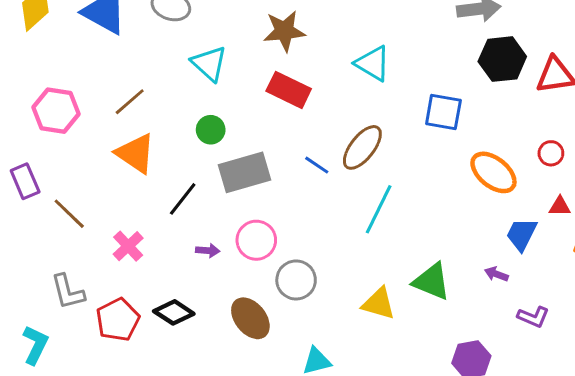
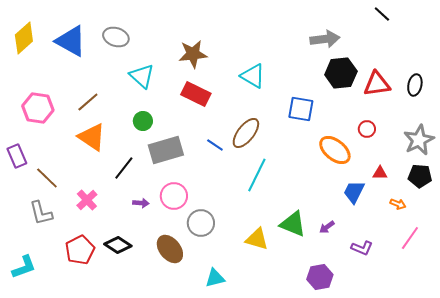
red circle: (551, 153) -> (367, 129), moved
purple arrow: (496, 274) -> (327, 227), moved, turned -56
gray L-shape: (68, 292) -> (41, 213), moved
cyan L-shape: (35, 345) -> (24, 267), turned 44

